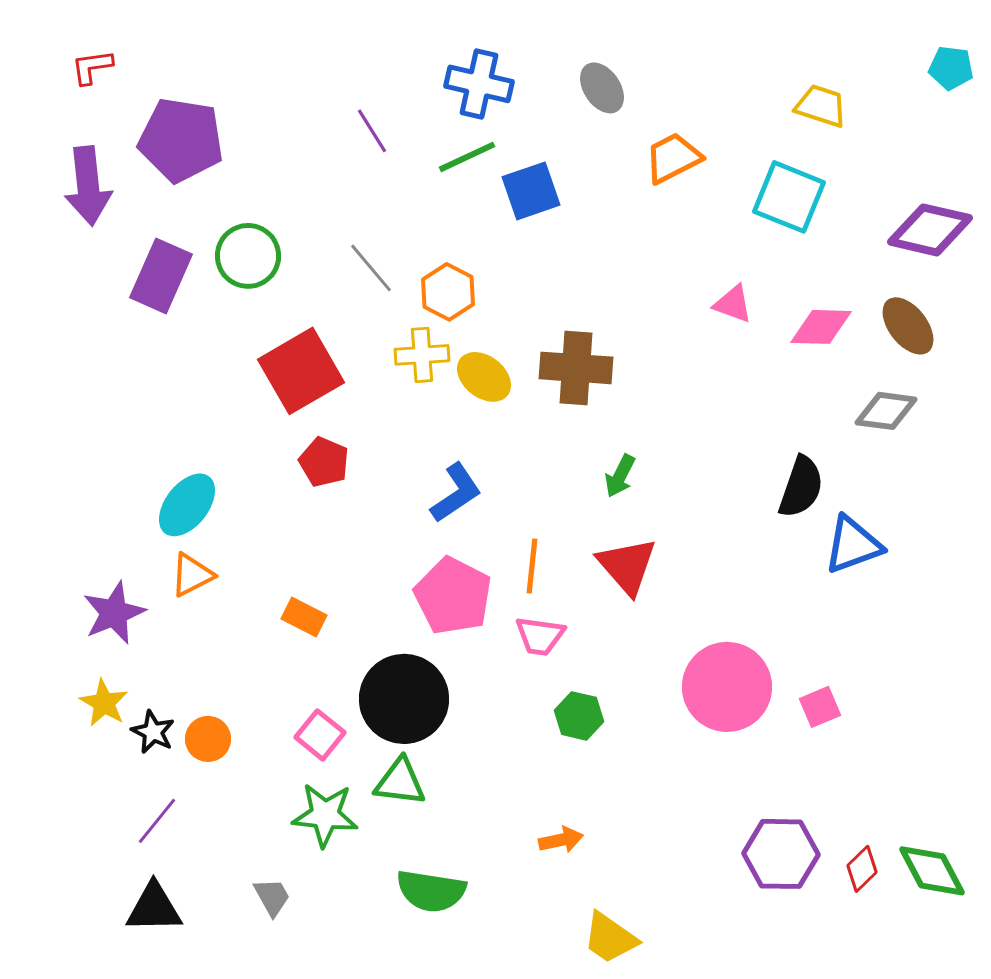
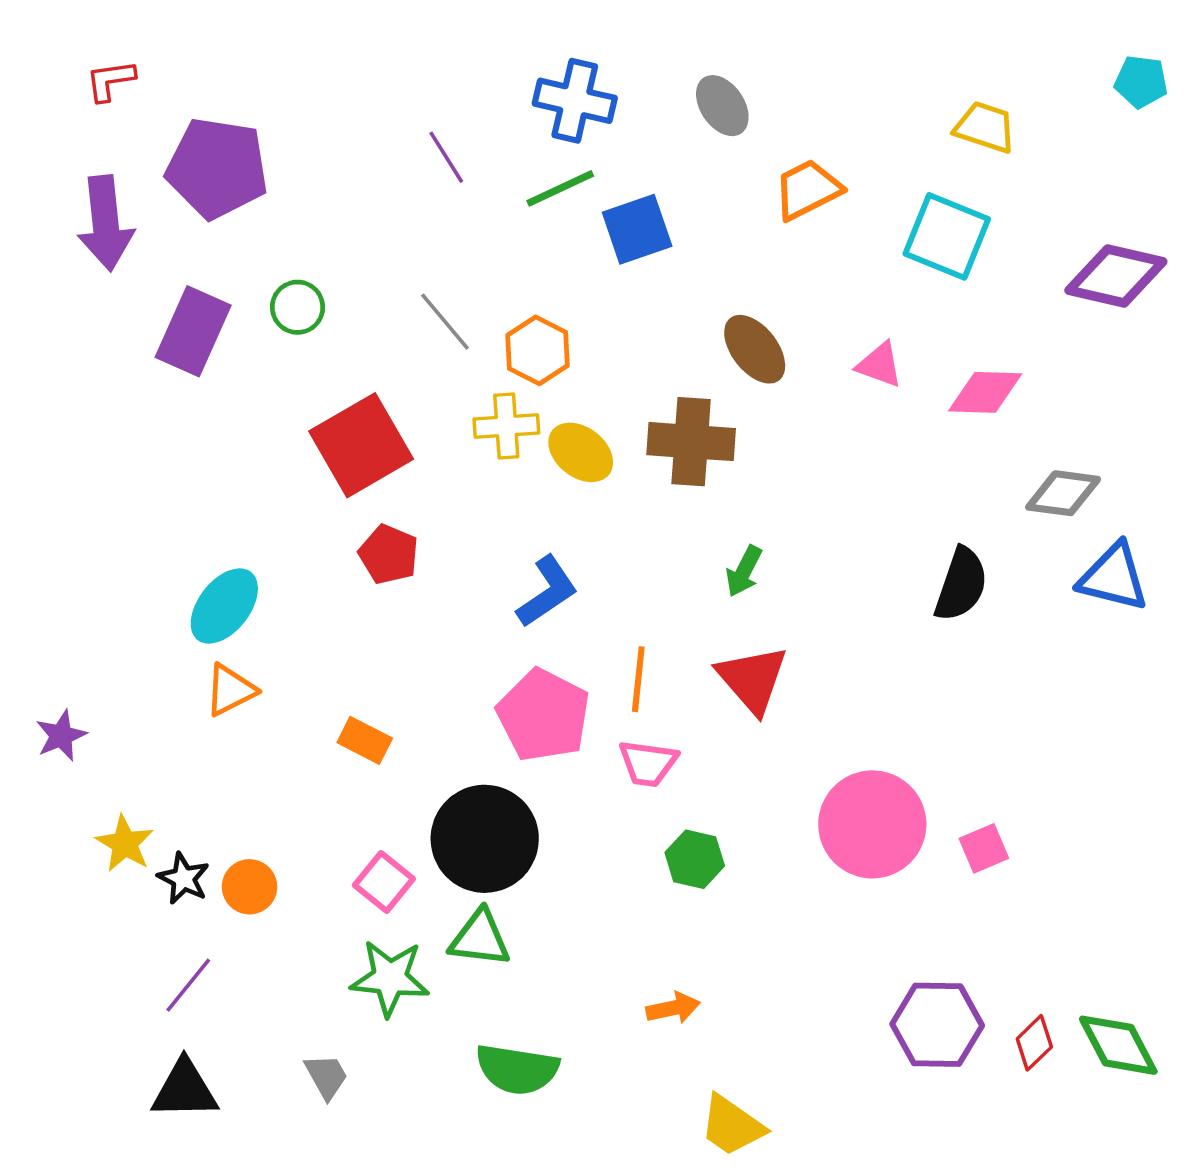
green circle: (248, 256) -> (298, 307), size x0.7
brown ellipse: (908, 326) -> (755, 349), moved
blue triangle: (853, 545) -> (1114, 577), moved, turned 34
purple star: (114, 613) -> (61, 736), moved, size x0.7

